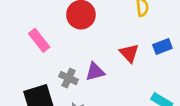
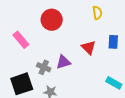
blue rectangle: (162, 46) -> (113, 42), turned -64

